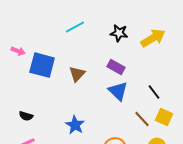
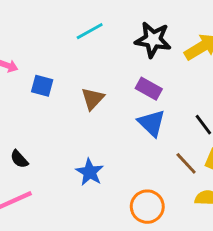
black star: (119, 33) -> (153, 40), size x1.4
blue square: (42, 65) -> (42, 86), size x0.6
black semicircle: (26, 116) -> (19, 159), turned 32

